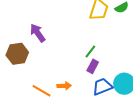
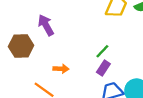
orange arrow: (64, 86) -> (61, 69), moved

